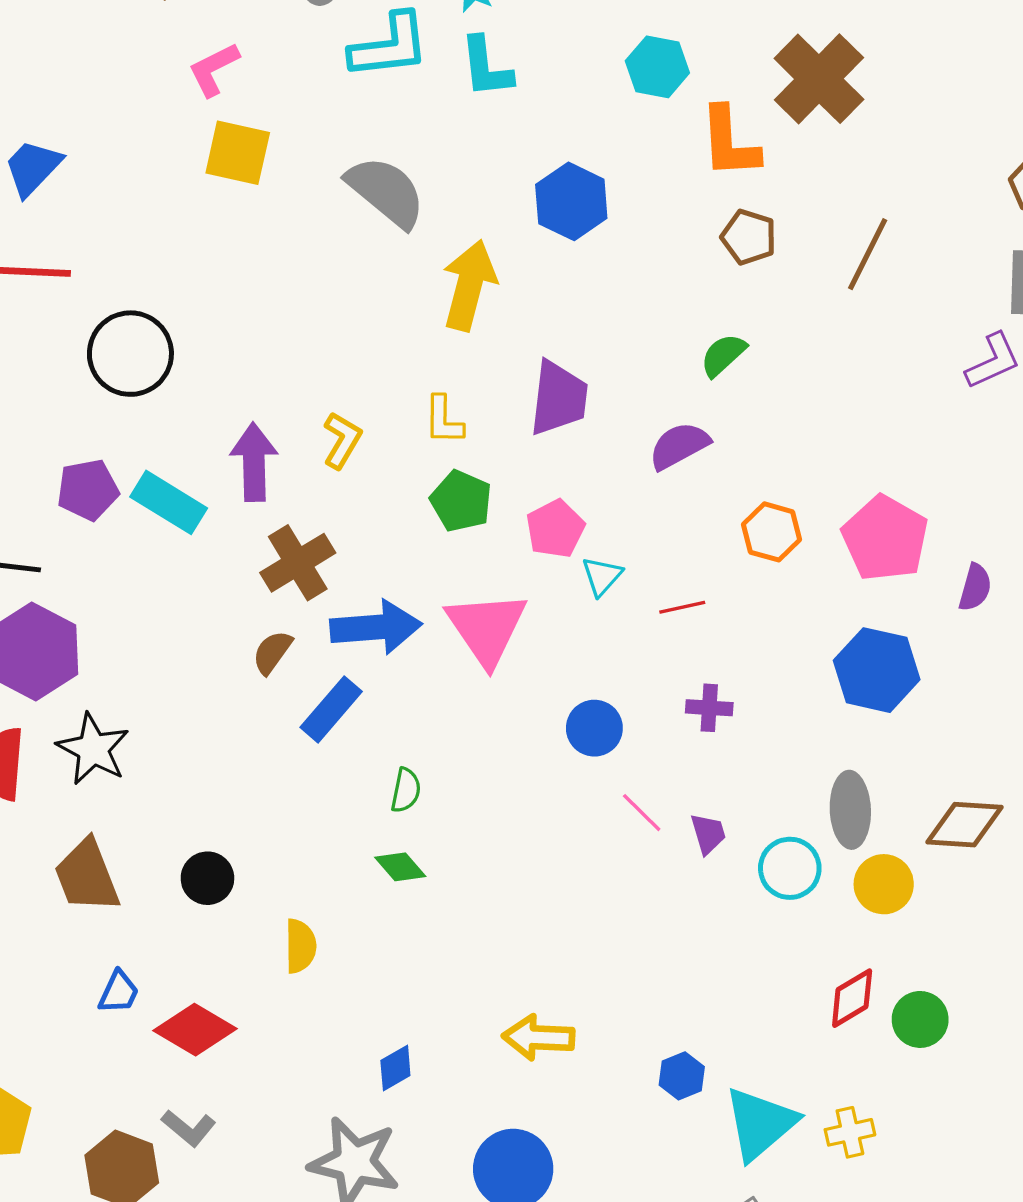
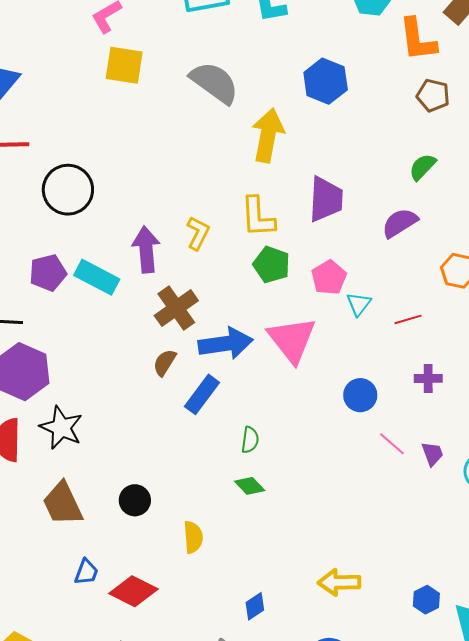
yellow L-shape: (444, 420) -> (258, 217), size x1.4

